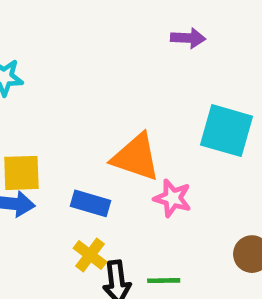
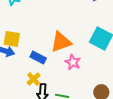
orange triangle: (136, 157) -> (61, 42), turned -50

